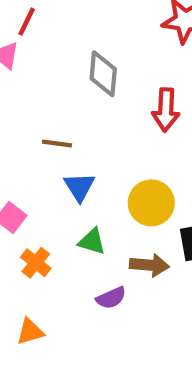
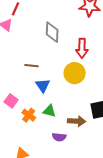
yellow circle: (151, 203) -> (75, 73), moved
orange cross: (36, 263) -> (29, 115), moved
purple semicircle: (111, 298) -> (59, 137), turned 32

